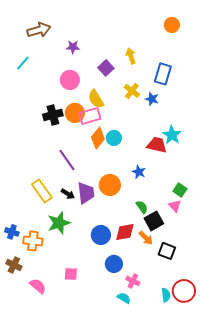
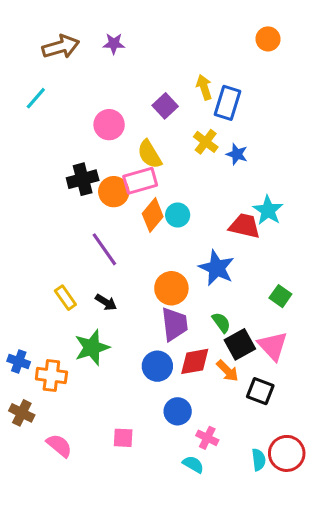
purple star: (73, 47) -> (114, 44), moved
blue rectangle: (163, 74) -> (227, 103), moved
orange circle: (75, 113) -> (114, 192), moved
blue star: (139, 172) -> (217, 268), size x1.6
yellow rectangle: (42, 191) -> (65, 298), size x0.7
purple trapezoid: (86, 193) -> (175, 324), moved
pink triangle: (175, 206) -> (273, 346), moved, size x1.5
pink square: (71, 274) -> (123, 438), moved

